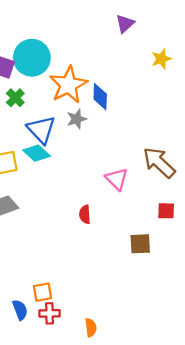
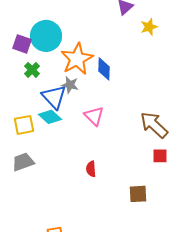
yellow star: (161, 59) -> (149, 27), moved
gray star: (77, 119) -> (70, 85), moved, turned 30
pink triangle: (117, 179) -> (94, 116), moved
red square: (166, 211) -> (160, 156), moved

